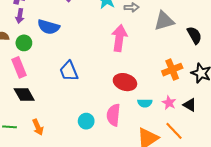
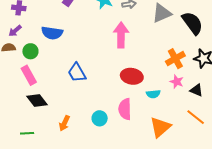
purple arrow: (20, 16) -> (15, 31), moved, turned 48
black semicircle: (194, 35) -> (192, 23), size x1.4
pink star: (169, 103) -> (177, 82), moved
orange arrow: (38, 127) -> (64, 123), moved, turned 56
orange line: (174, 131) -> (196, 117), moved

